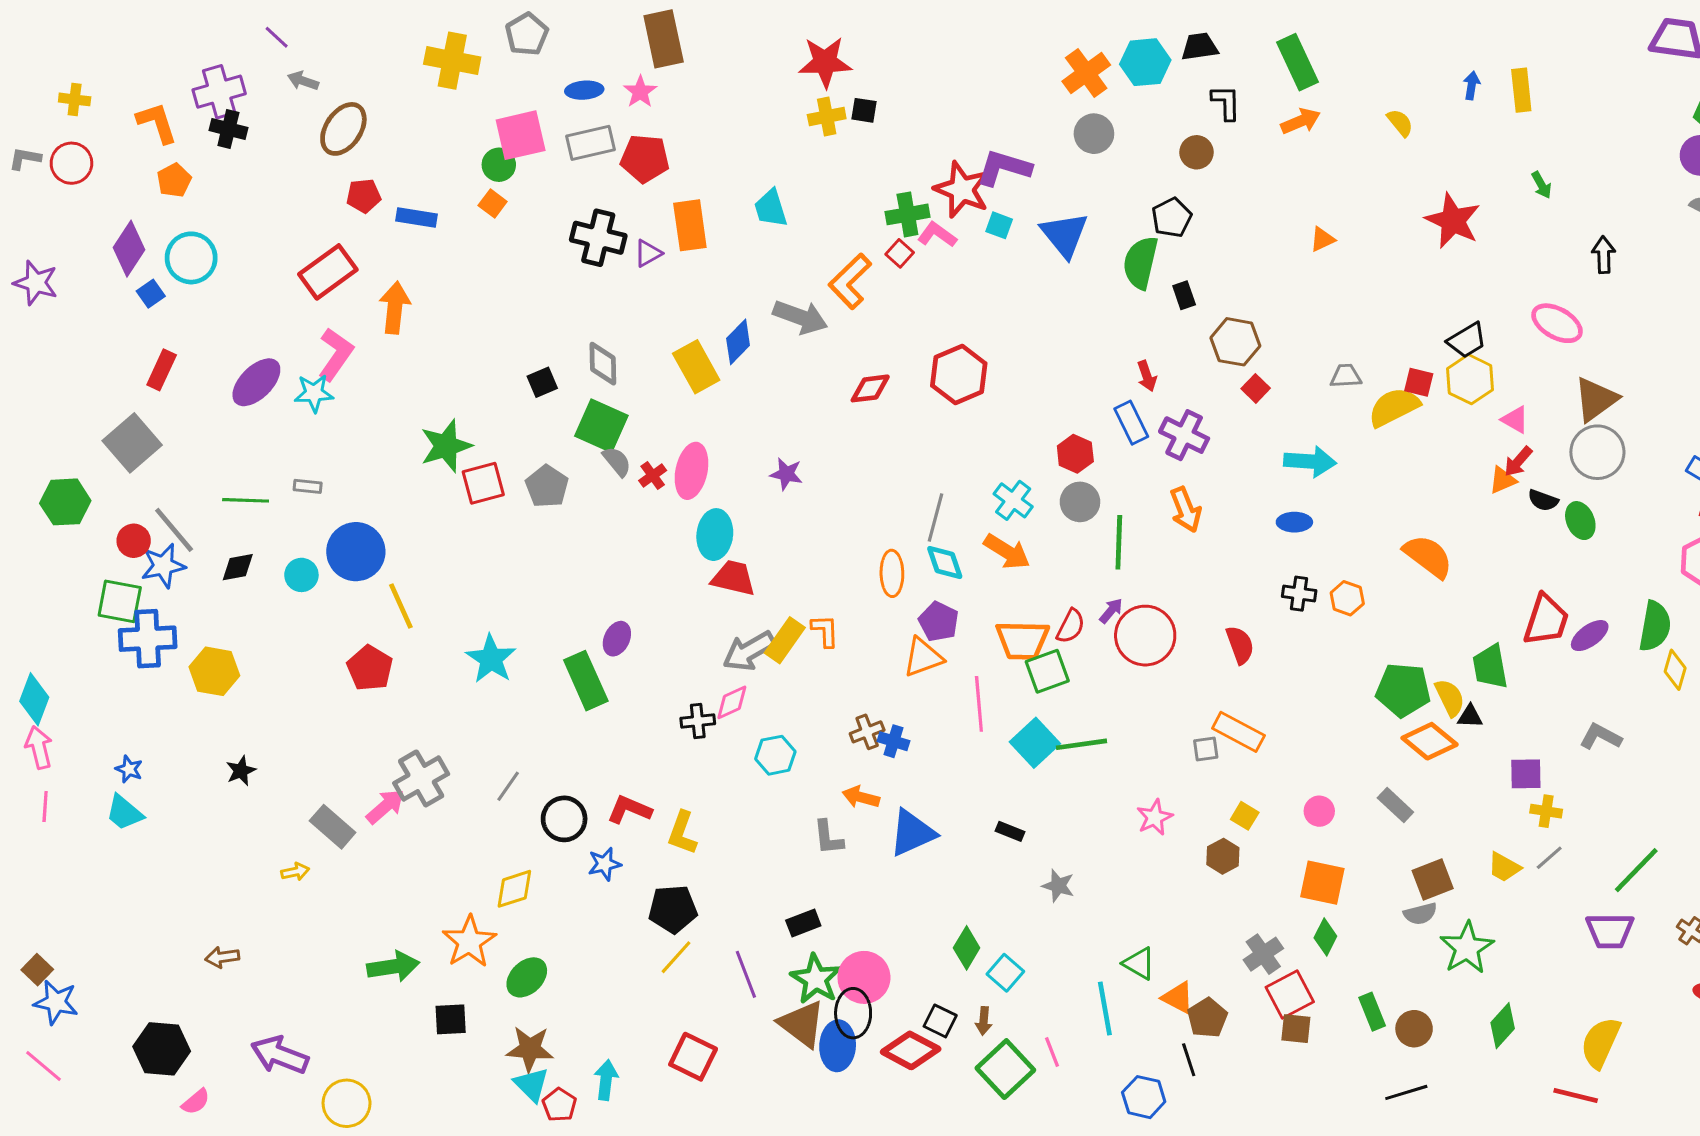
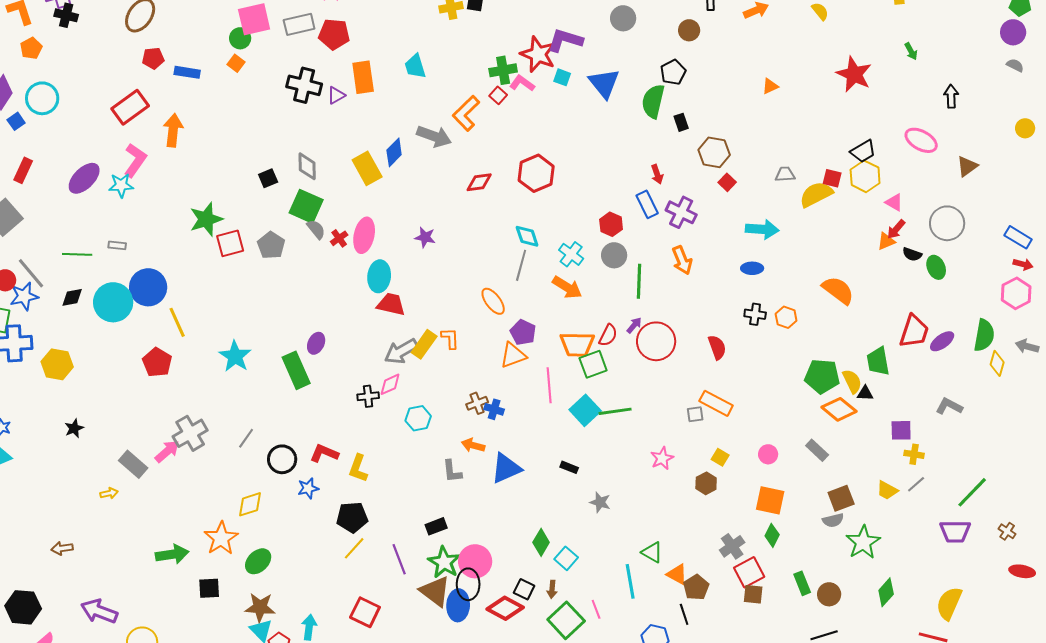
brown triangle: (1596, 399) -> (967, 166), moved, size x0.7
cyan diamond: (945, 563) -> (527, 236), moved
orange ellipse: (892, 573) -> (493, 301), turned -36
cyan circle: (301, 575) -> (113, 302), size x1.8

